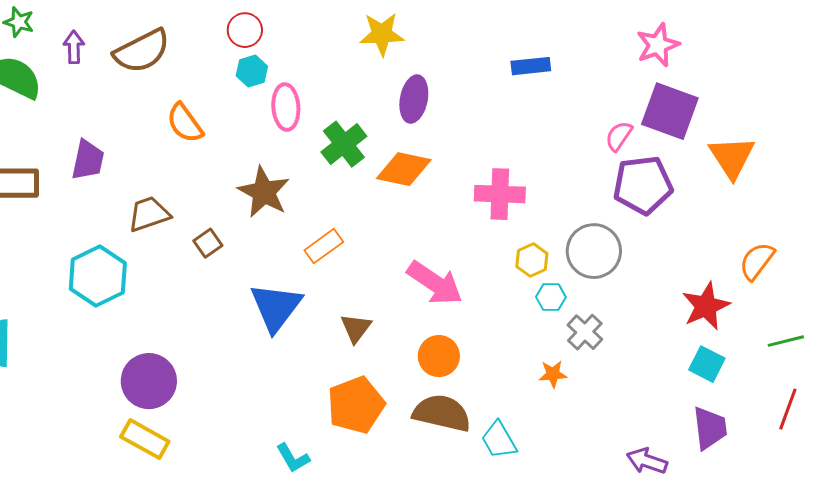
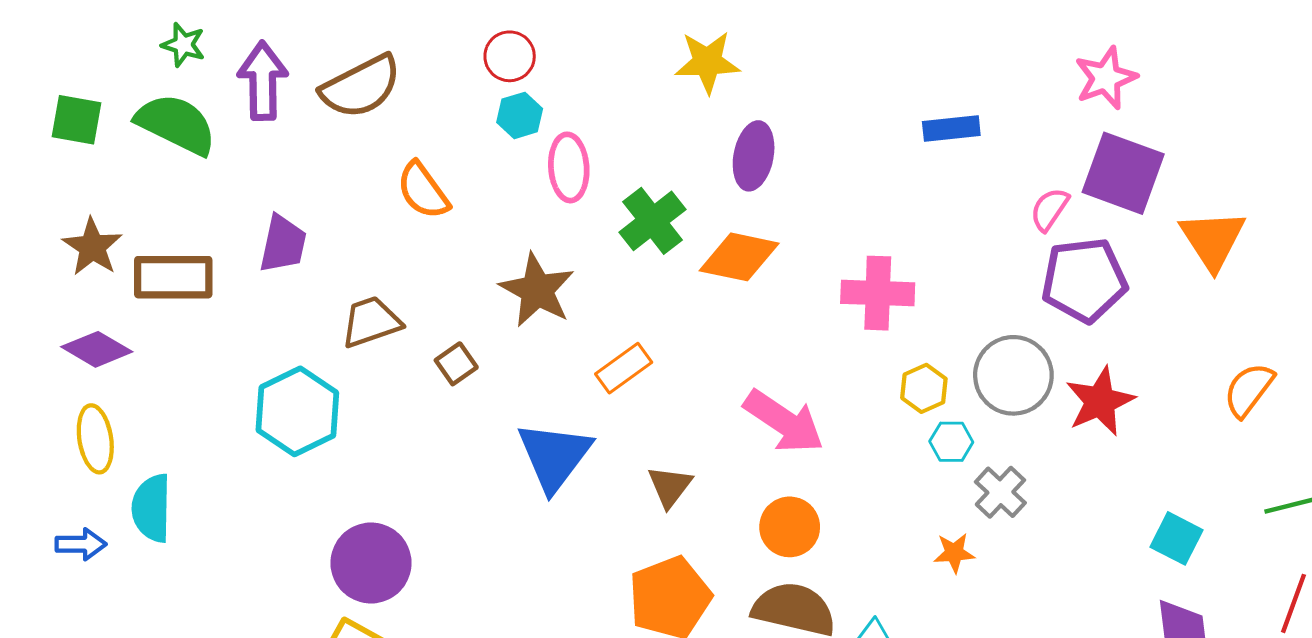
purple arrow: (74, 47) -> (263, 81), size x1.6
blue rectangle: (531, 66) -> (951, 128), moved
red star: (706, 306) -> (1100, 401), moved

